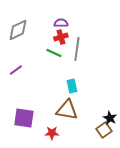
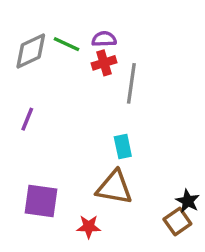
green line: (54, 53) -> (67, 44), moved
purple line: (16, 70) -> (27, 119), turned -32

